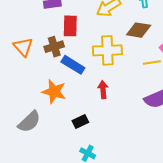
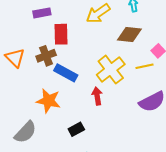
yellow cross: (107, 50) -> (111, 70), moved, turned -32

